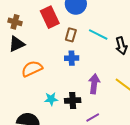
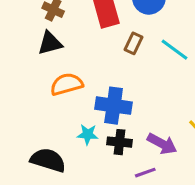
blue cross: (72, 58) -> (114, 106), moved, size x1.6
purple arrow: (94, 84) -> (162, 144), moved, turned 102

